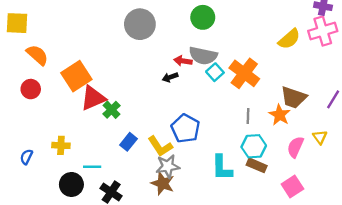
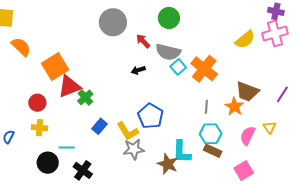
red arrow: (183, 61) -> (143, 41), moved, turned 35
red circle: (31, 89) -> (37, 103), moved
brown star: (163, 183) -> (168, 164), moved

